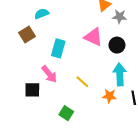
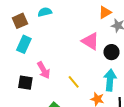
brown square: (27, 34) -> (20, 21), moved
cyan rectangle: (58, 48) -> (24, 44), moved

